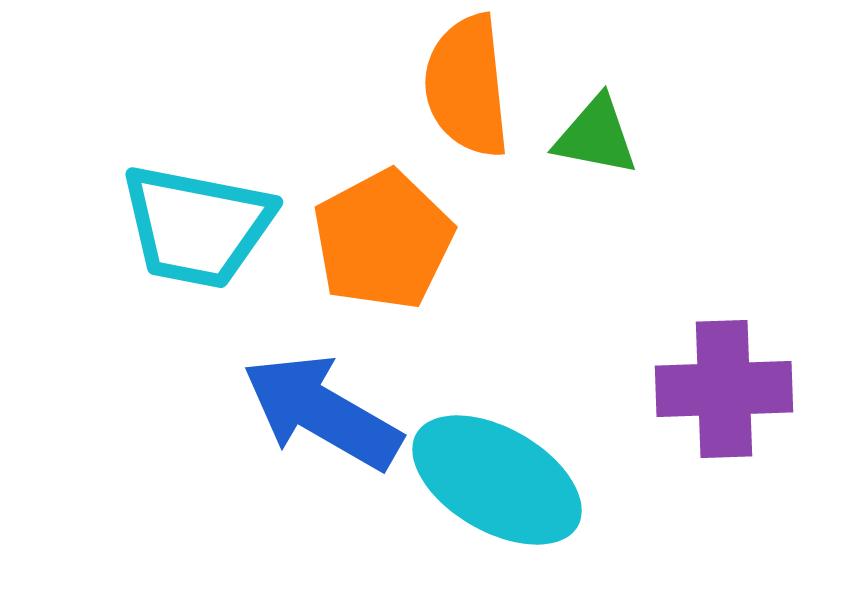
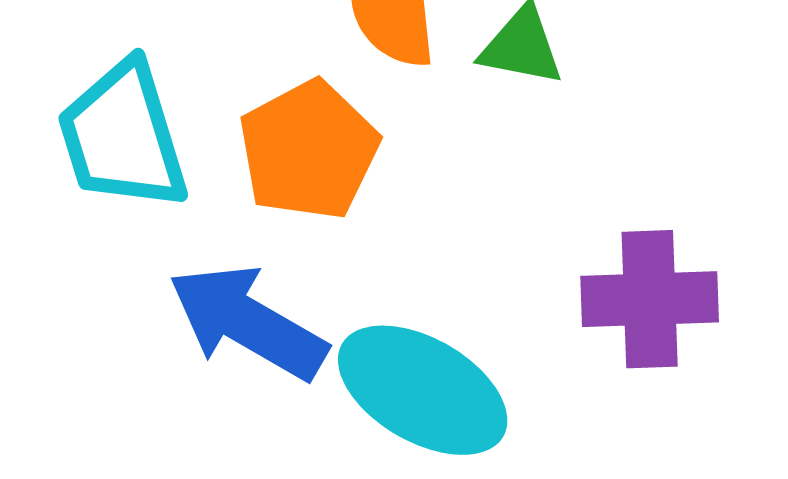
cyan trapezoid: (197, 226) -> (123, 136), turned 62

